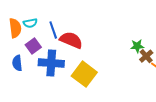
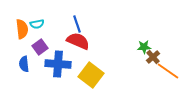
blue line: (53, 30) -> (77, 24), moved

